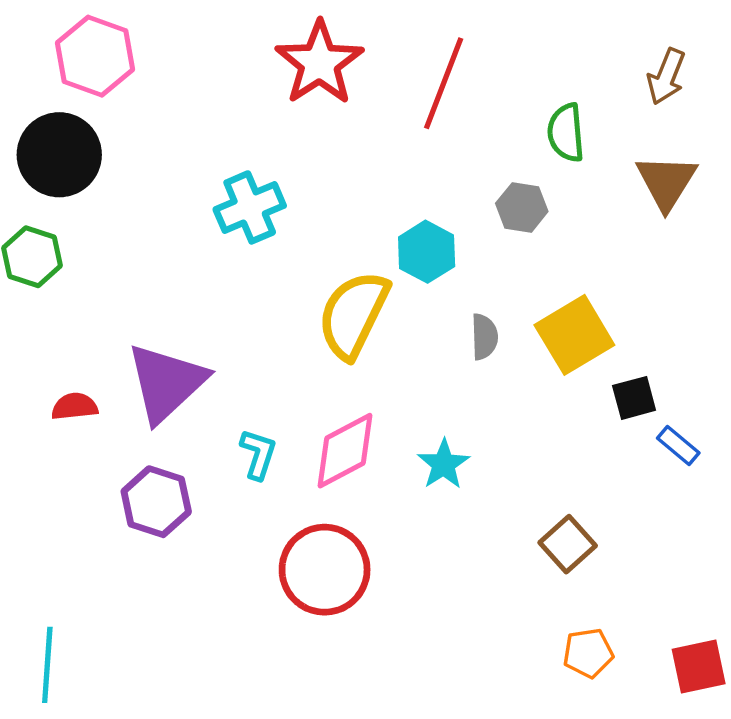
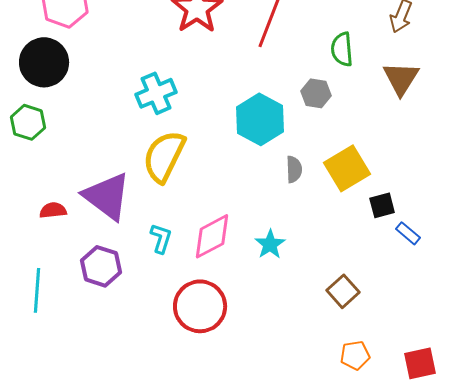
cyan hexagon: (427, 252) -> (260, 119), size x1.4
yellow semicircle: (353, 315) -> (164, 156), moved
purple triangle: (166, 383) -> (107, 196), turned -40
cyan line: (47, 665) -> (37, 290), moved

